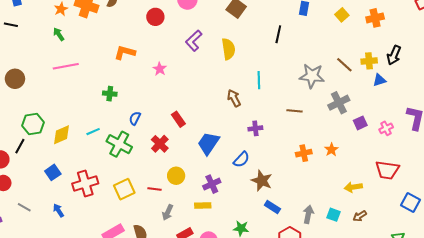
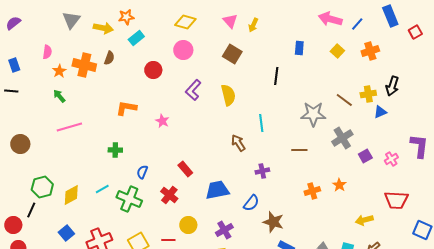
blue trapezoid: (208, 143) -> (217, 190), turned 50

